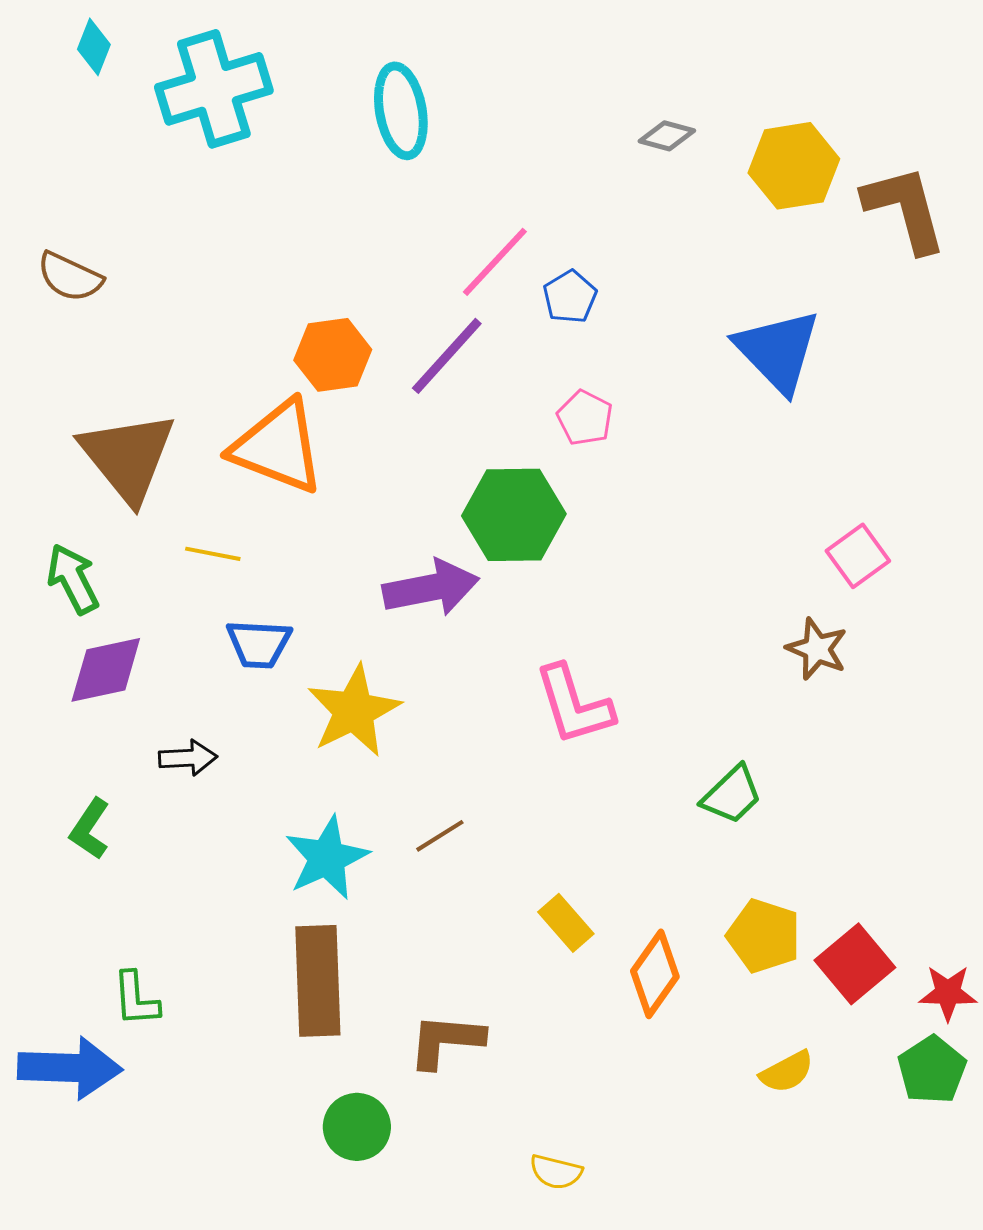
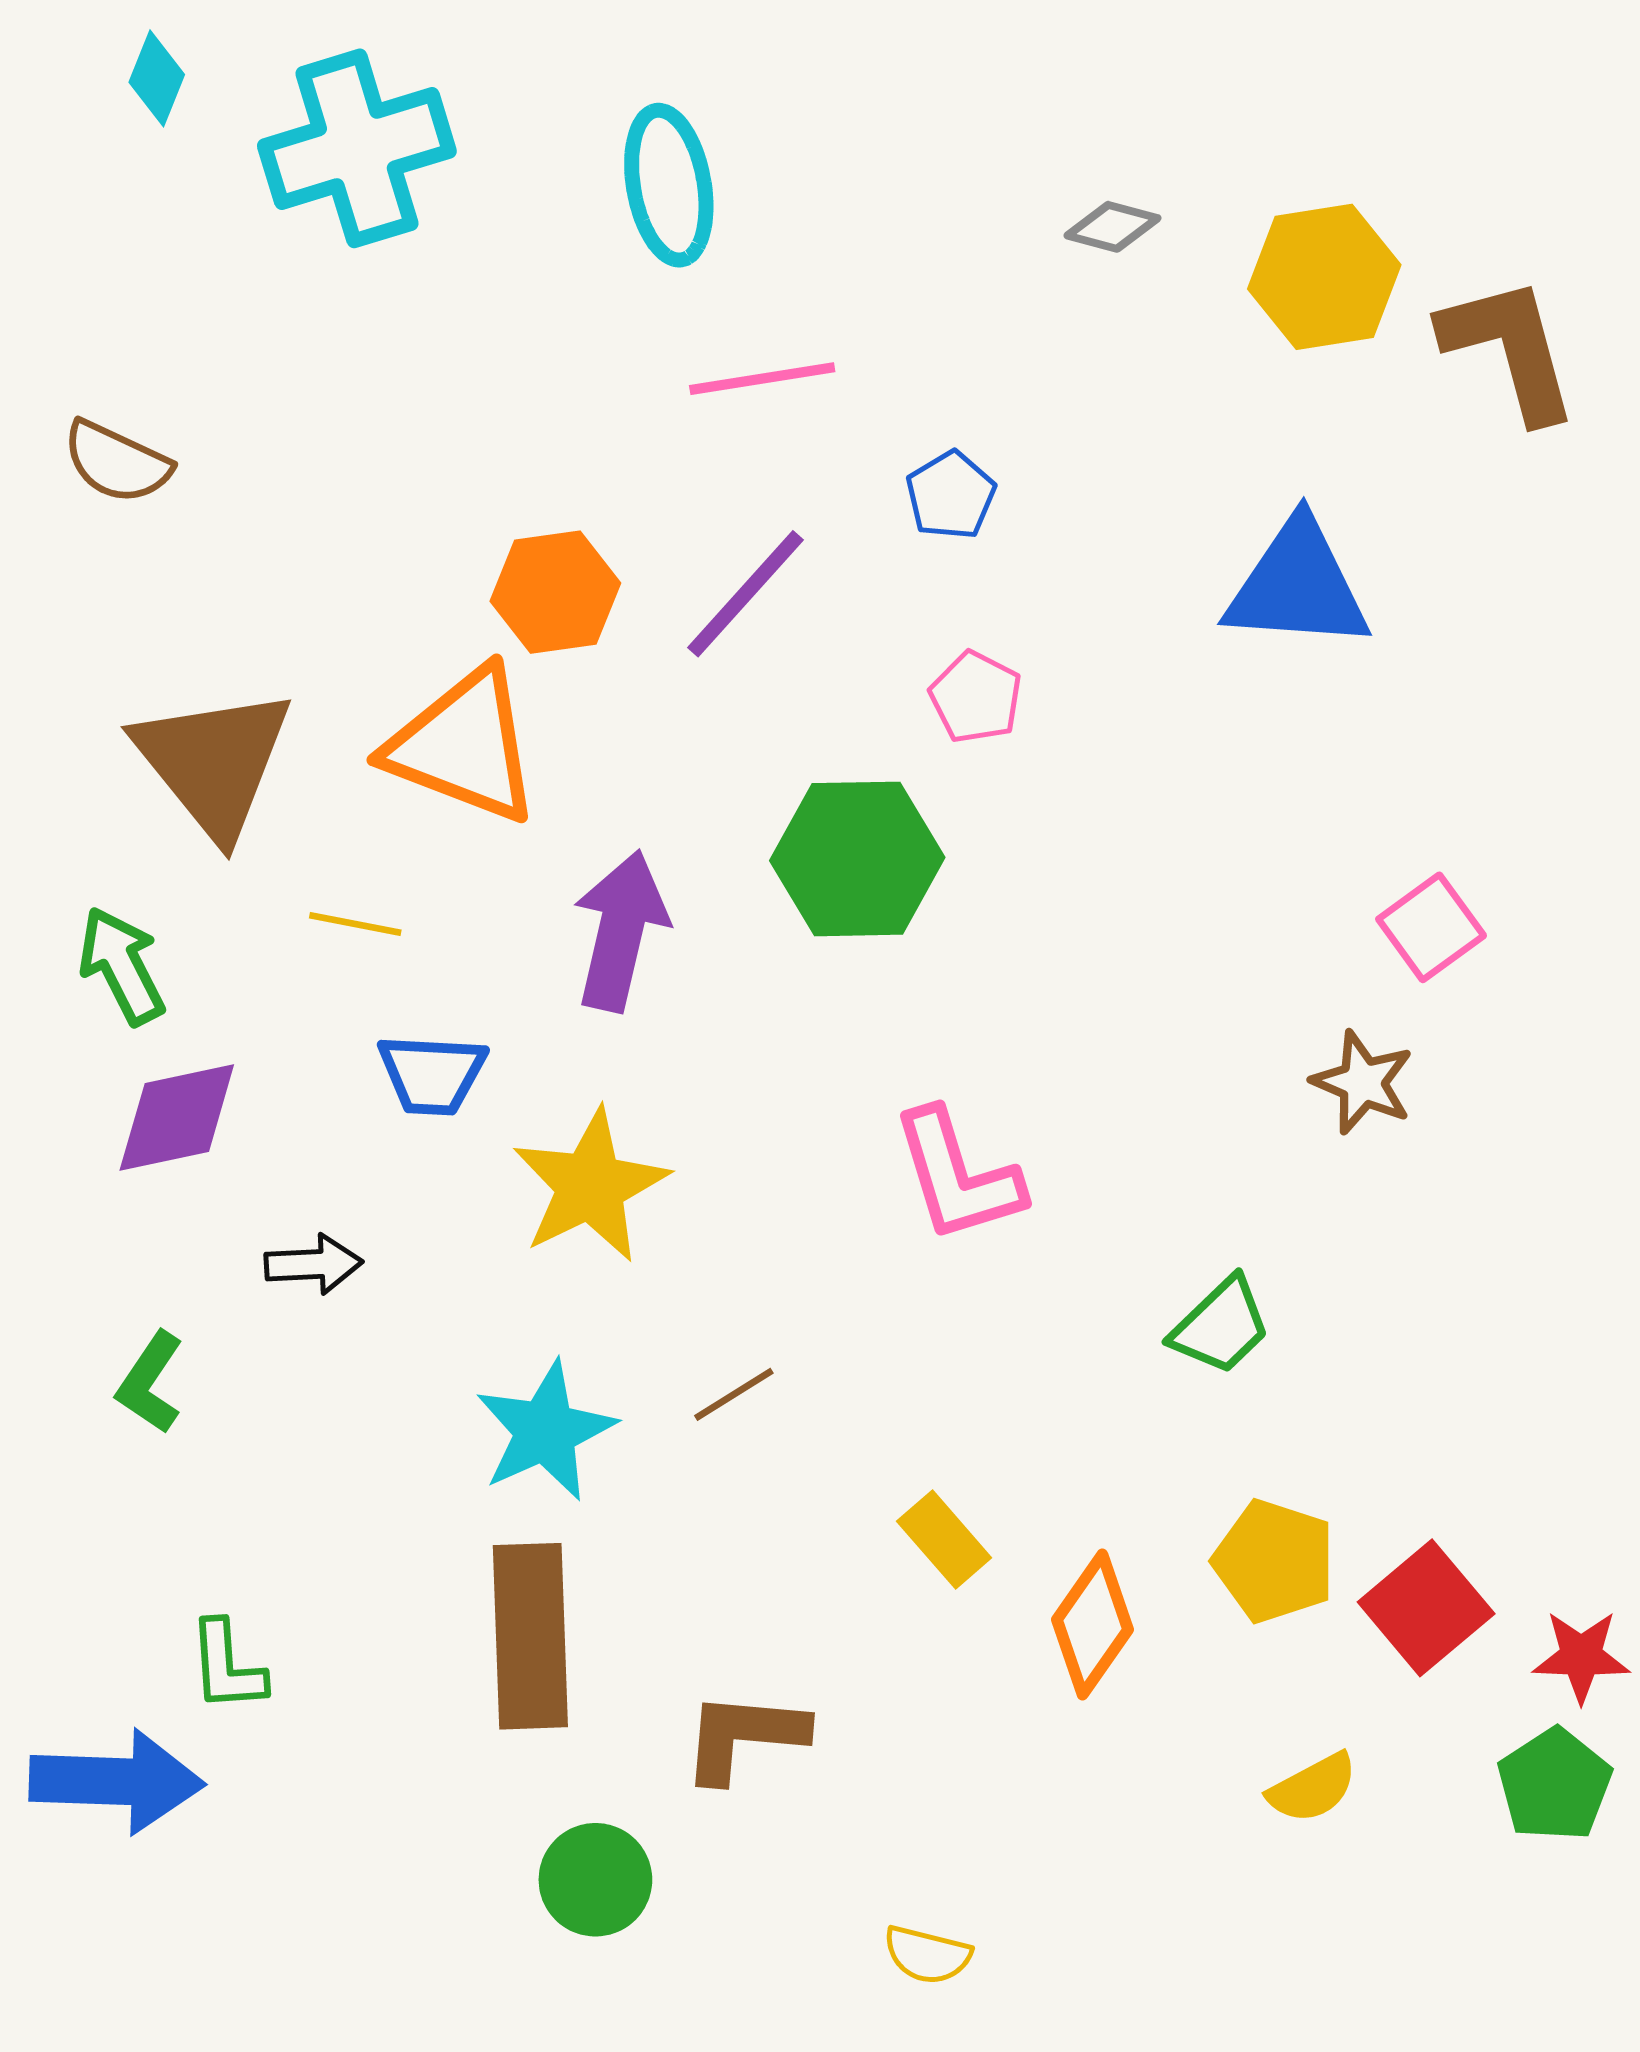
pink line: (495, 262) -> (762, 379), moved, turned 38
blue triangle: (778, 351) -> (1298, 585), turned -42
purple arrow: (431, 588) -> (620, 931), moved, turned -66

